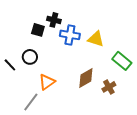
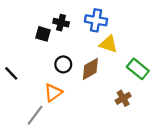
blue cross: (70, 35) -> (96, 20), moved
black circle: (30, 57) -> (63, 64), moved
brown diamond: (86, 78) -> (90, 69), moved

